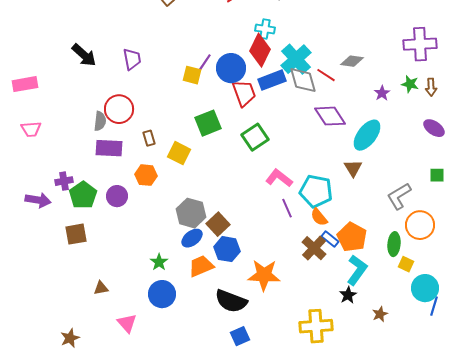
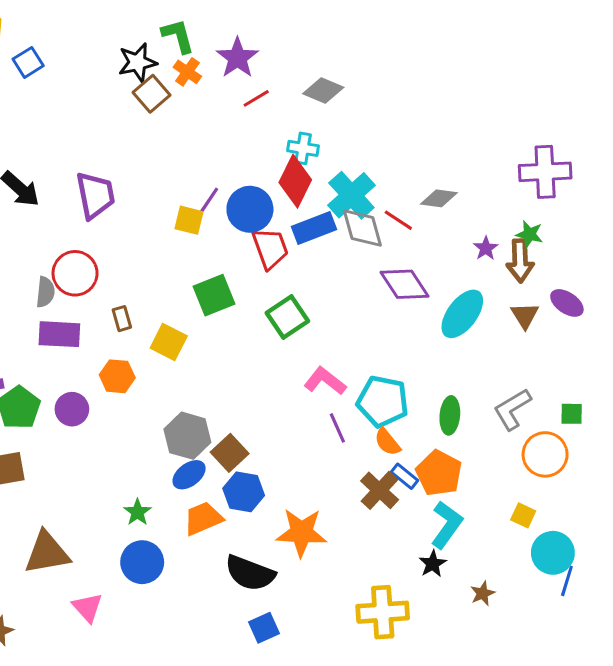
purple trapezoid: (132, 59) -> (95, 195), size x1.4
brown arrow: (431, 87) -> (520, 261), moved, size x1.5
brown triangle: (353, 168) -> (525, 315), moved
green square: (437, 175) -> (572, 414), moved
green ellipse: (394, 244) -> (450, 415), moved
brown triangle: (101, 288) -> (47, 553), size x2.0

